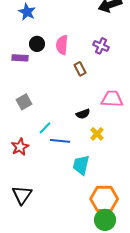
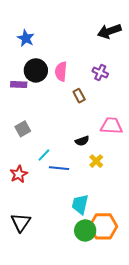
black circle: (37, 44) -> (36, 70), size x1.5
cyan trapezoid: (81, 165) -> (80, 204), moved
green circle: (105, 220) -> (85, 230), moved

